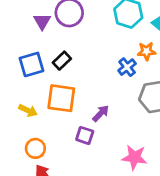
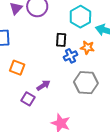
black rectangle: (62, 61) -> (61, 40), moved, turned -56
orange square: (61, 98) -> (17, 68), size x0.7

